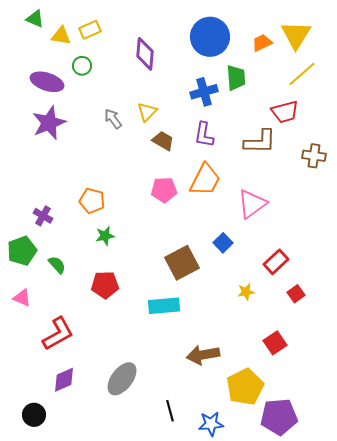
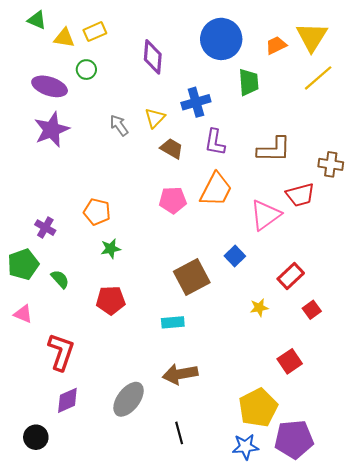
blue cross: (204, 92) -> (196, 102), moved
red trapezoid: (285, 112) -> (300, 195), moved
cyan rectangle: (164, 306) -> (173, 322), size x0.7
red L-shape: (58, 334) -> (61, 352), turned -42
brown arrow: (203, 355) -> (180, 374), moved
blue star: (211, 424) -> (245, 447), moved

